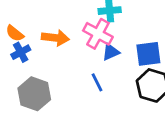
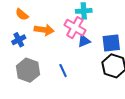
orange semicircle: (15, 33) -> (22, 14), moved
blue line: (97, 82) -> (63, 71), moved

